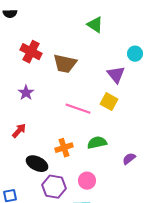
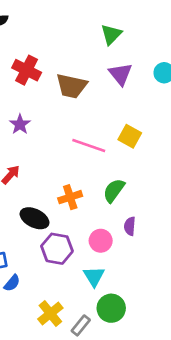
green triangle: (95, 25) -> (111, 34), turned 42
purple triangle: (116, 75) -> (120, 74), moved
green semicircle: (97, 143) -> (114, 190), turned -42
purple semicircle: (129, 159) -> (130, 226), moved, turned -48

